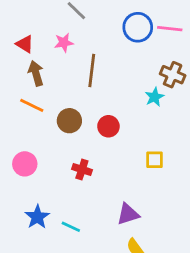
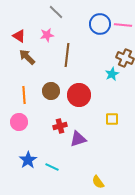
brown arrow: (36, 73) -> (27, 57), turned -30
orange line: (32, 105) -> (24, 95), moved, turned 60
red circle: (108, 126) -> (79, 95), size x1.5
red cross: (82, 169) -> (60, 126), turned -32
purple triangle: (128, 214) -> (78, 139), moved

